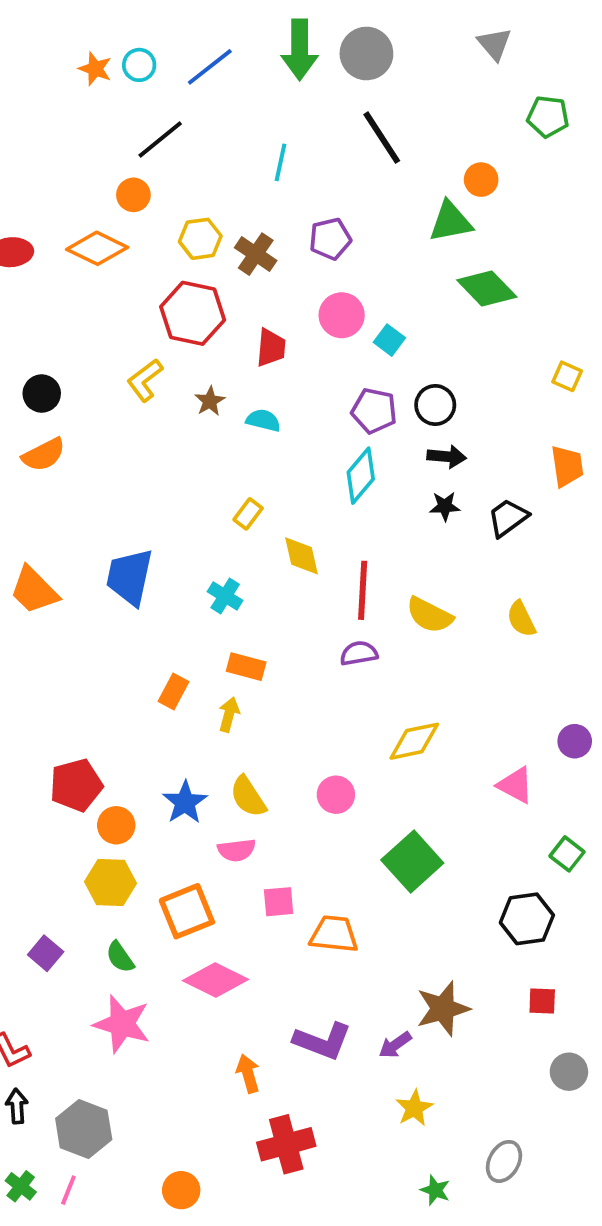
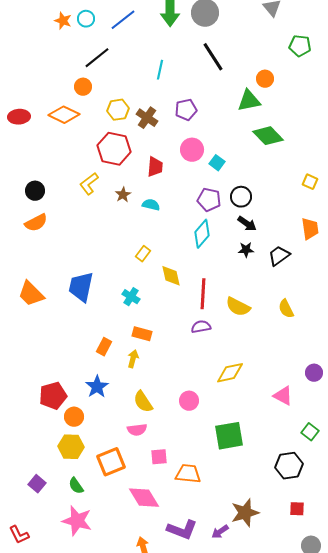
black arrow: (447, 457) -> (247, 224), turned 30
blue star: (185, 802) -> (97, 387), moved
green square: (412, 862) -> (229, 436), turned 32
pink diamond: (216, 980) -> (144, 498), moved, turned 32

